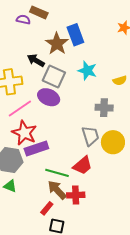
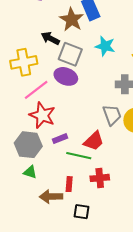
purple rectangle: (36, 149) -> (60, 139), moved, size x0.6
red trapezoid: (83, 165) -> (94, 141), moved
brown arrow: (57, 190) -> (51, 197), moved, turned -45
red rectangle: (47, 208) -> (69, 184), moved, turned -32

